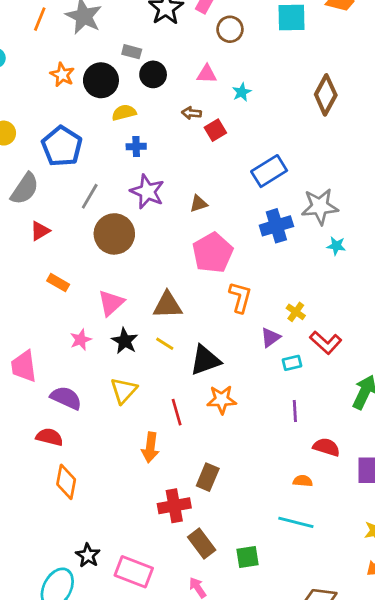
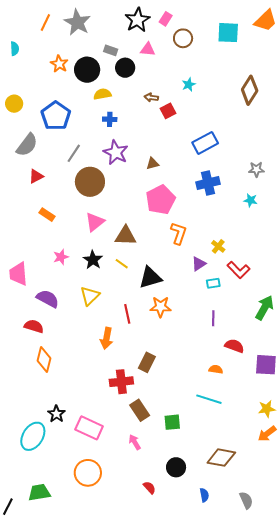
pink triangle: (207, 74) -> (148, 49), moved
gray star: (320, 206) -> (256, 169), moved, size x0.6
pink triangle: (111, 303) -> (95, 222), moved

